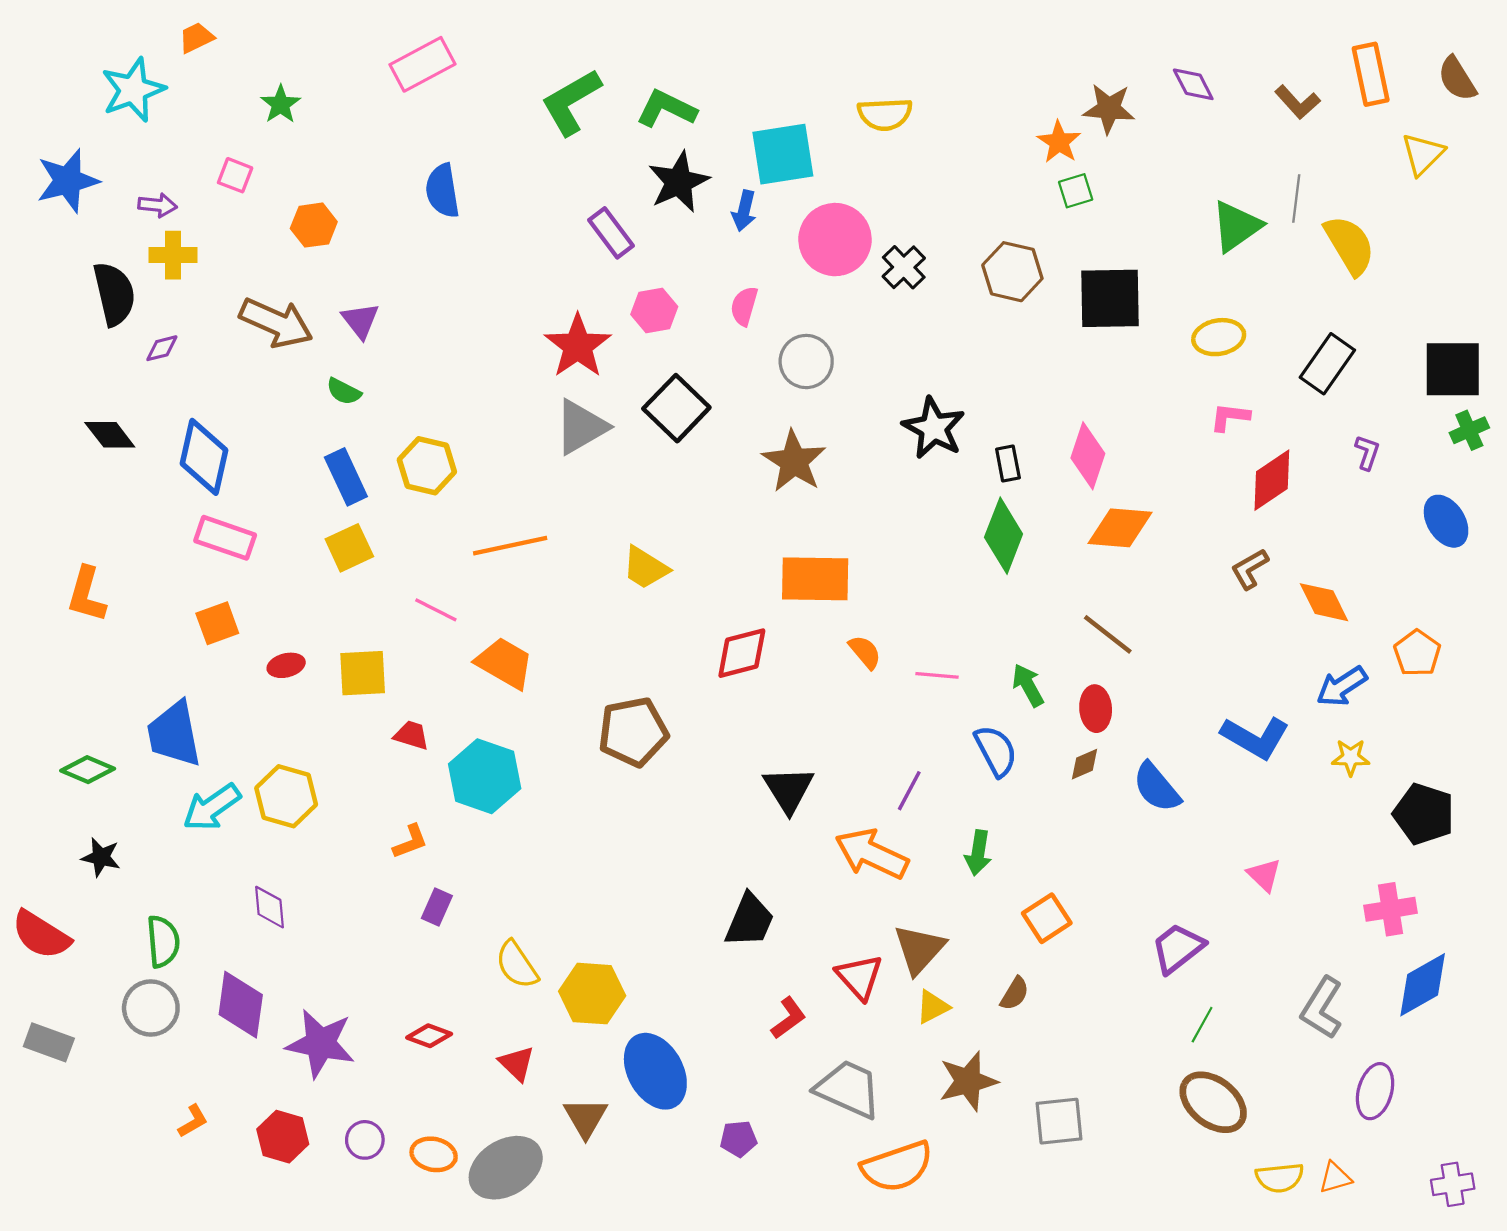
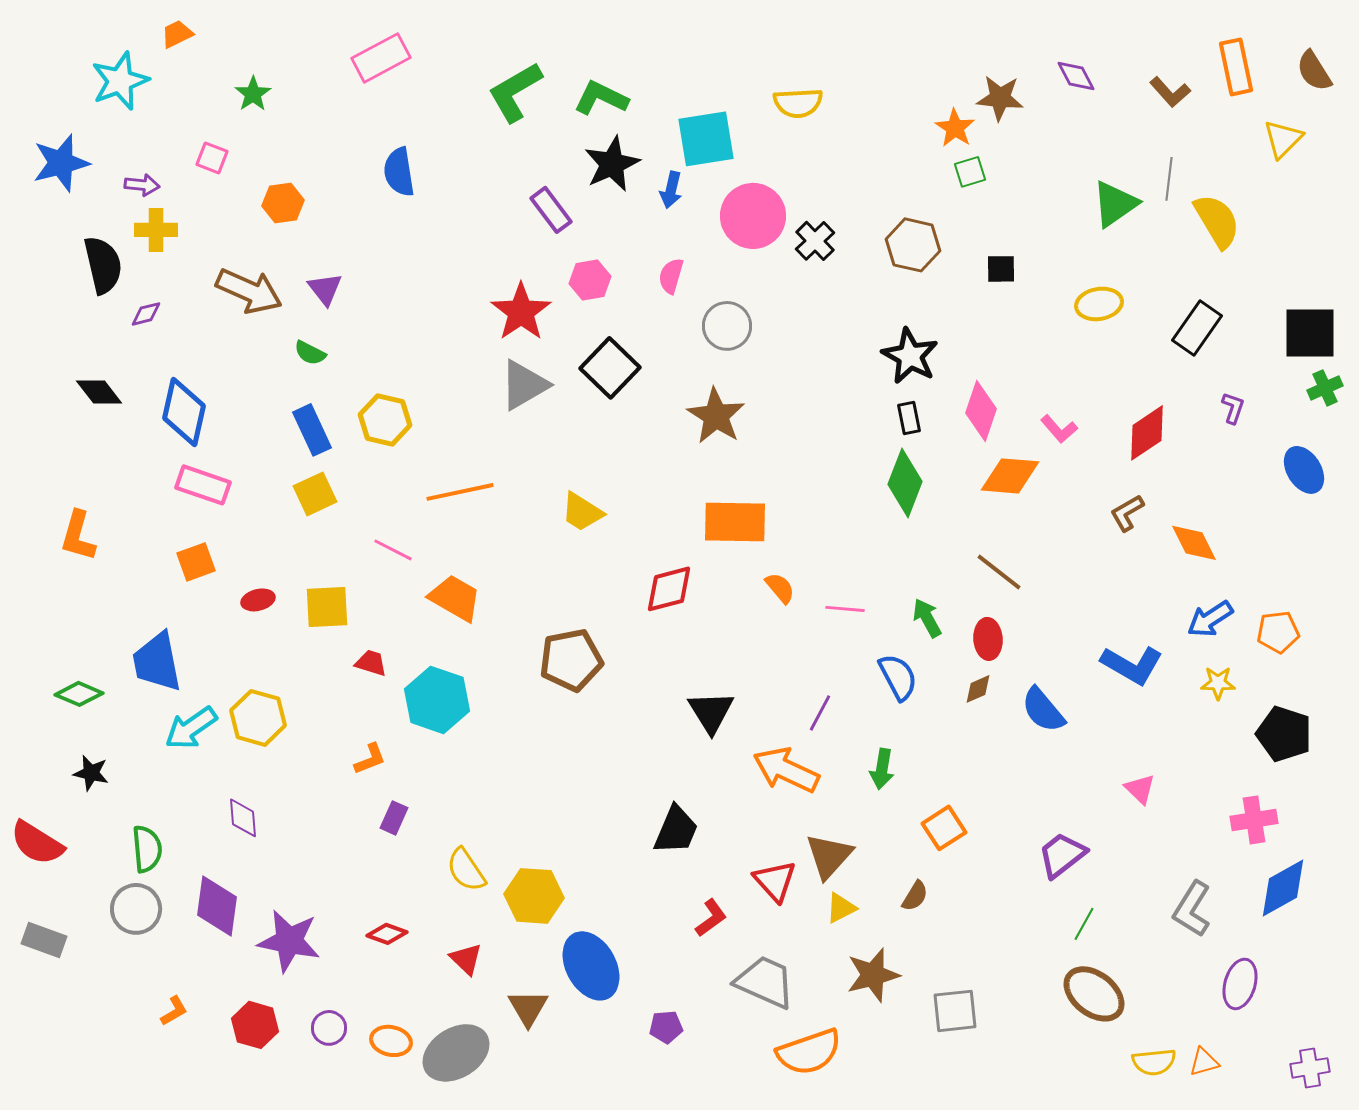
black square: (1110, 298) -> (1001, 269), size x0.5
pink L-shape: (1230, 417) -> (1059, 429), moved, turned -138
black star: (934, 428) -> (910, 356), moved
orange pentagon: (1417, 653) -> (1278, 632), moved, turned 30

